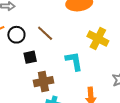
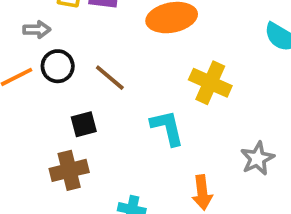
black circle: (16, 35) -> (58, 66), moved
brown cross: (43, 82) -> (69, 170), moved

